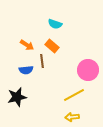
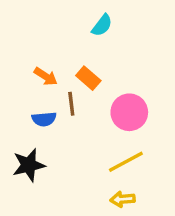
cyan semicircle: (55, 24) -> (102, 25), moved, turned -72
pink circle: (88, 70) -> (129, 112), moved

